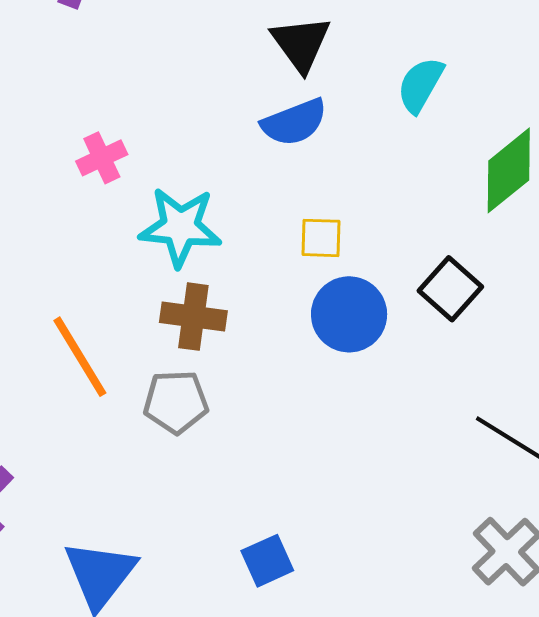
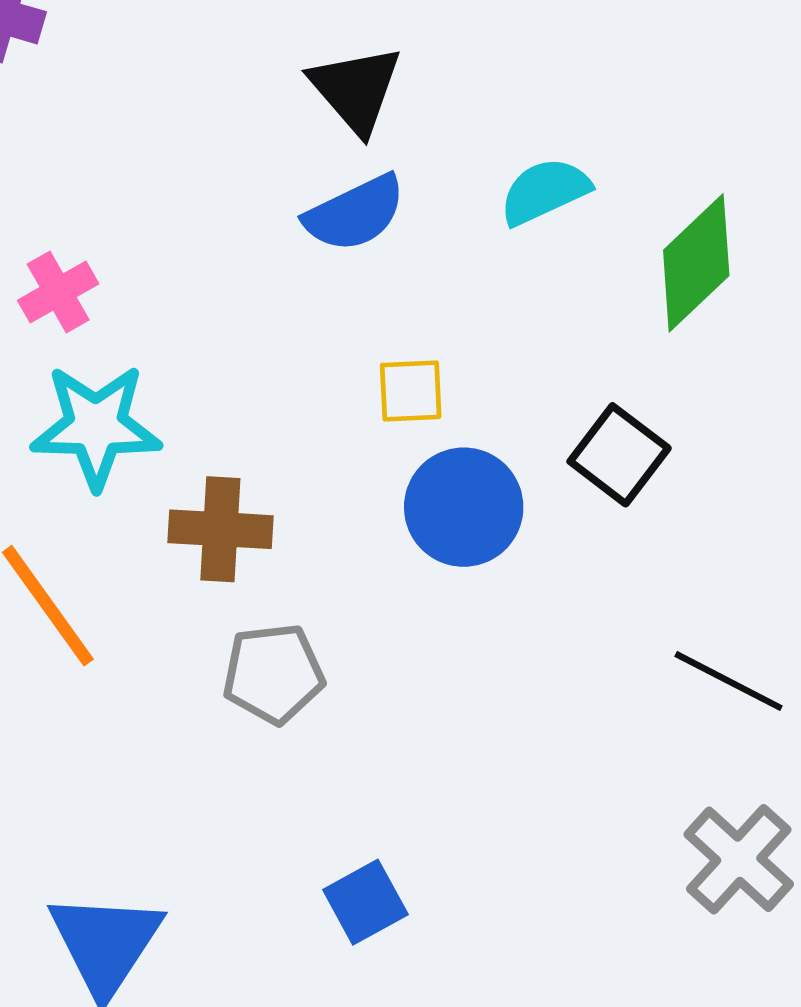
cyan semicircle: (420, 85) -> (545, 191), moved, turned 40
cyan star: (180, 227) -> (96, 426), moved
gray pentagon: (176, 402) -> (273, 674), moved

